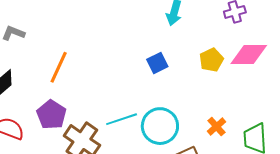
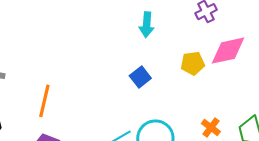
yellow pentagon: (211, 60) -> (193, 63), turned 30

